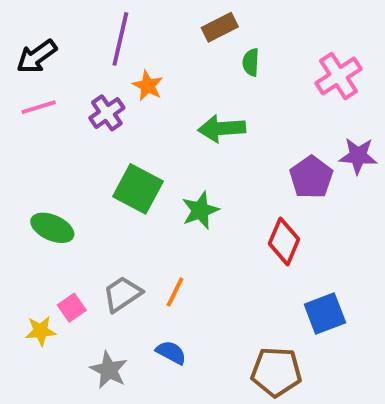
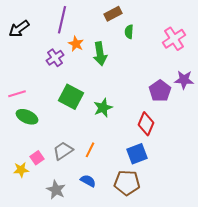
pink line: (39, 107) -> (17, 94), moved
green arrow: (222, 129) -> (100, 54), moved, turned -95
blue square: (325, 313) -> (137, 154), moved
brown pentagon: (276, 372) -> (127, 183), moved

